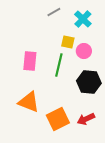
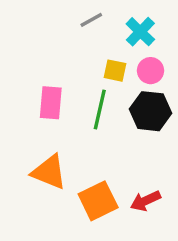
pink circle: (84, 51) -> (151, 71), moved
black hexagon: (89, 82) -> (151, 111), moved

